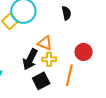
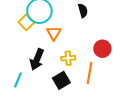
orange triangle: (45, 43) -> (54, 33), moved, turned 42
black arrow: (30, 59) -> (37, 59), moved

